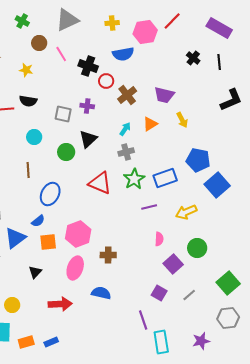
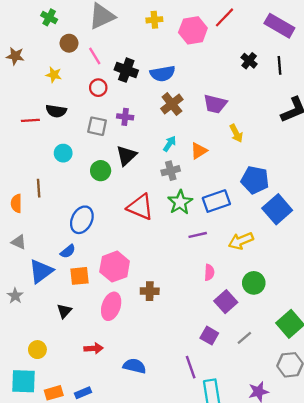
blue semicircle: (123, 54) -> (163, 74), moved
red circle: (106, 81) -> (98, 88), moved
orange triangle: (150, 124) -> (199, 151), moved
brown line: (28, 170) -> (39, 188), moved
blue semicircle: (101, 293) -> (134, 366), moved
red arrow: (60, 304) -> (94, 348), size x0.7

